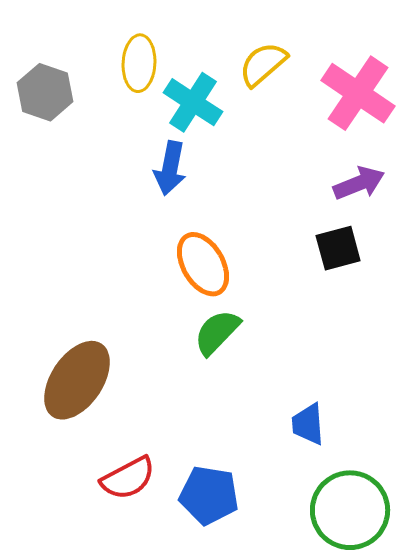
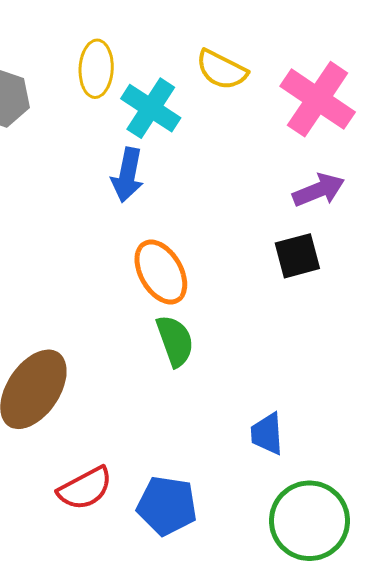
yellow semicircle: (263, 64) -> (222, 70), turned -112
green semicircle: (217, 332) -> (175, 341), turned 116

